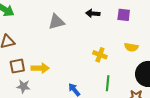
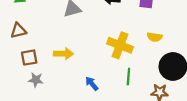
yellow cross: (100, 55) -> (120, 45), size x1.6
yellow arrow: (40, 68) -> (63, 54), moved

